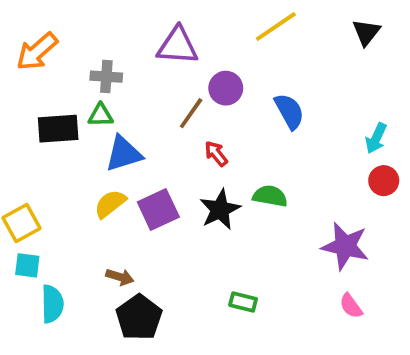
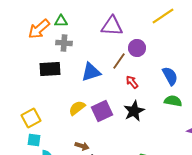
gray cross: (106, 77) -> (64, 43), moved
blue semicircle: (289, 111) -> (170, 76), moved
green triangle: (100, 115) -> (61, 21), moved
blue triangle: (124, 154) -> (91, 72), moved
green semicircle: (270, 196) -> (173, 101), moved

